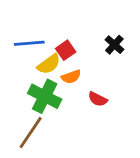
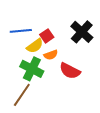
black cross: (114, 45) -> (82, 32), size x1.6
red semicircle: (98, 99) -> (70, 71), size x1.5

